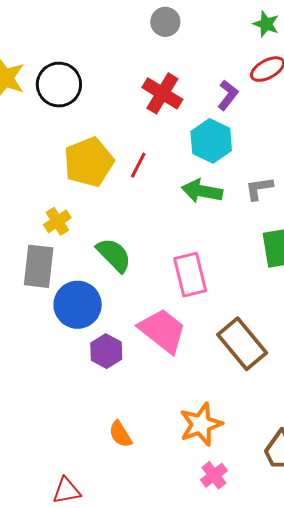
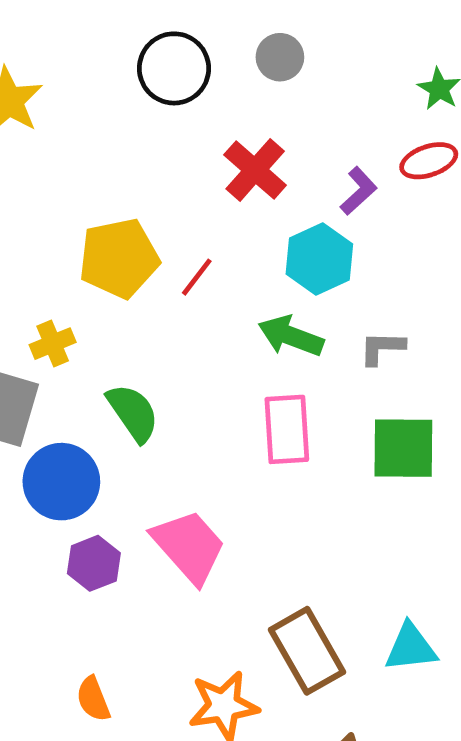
black circle: (59, 85) -> (174, 68), moved
pink rectangle: (190, 275) -> (287, 429), moved
brown rectangle: (242, 344) -> (307, 651), moved

